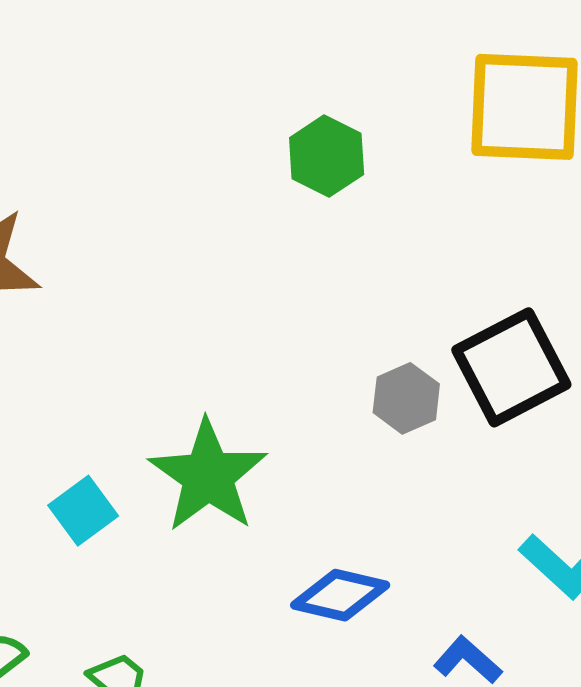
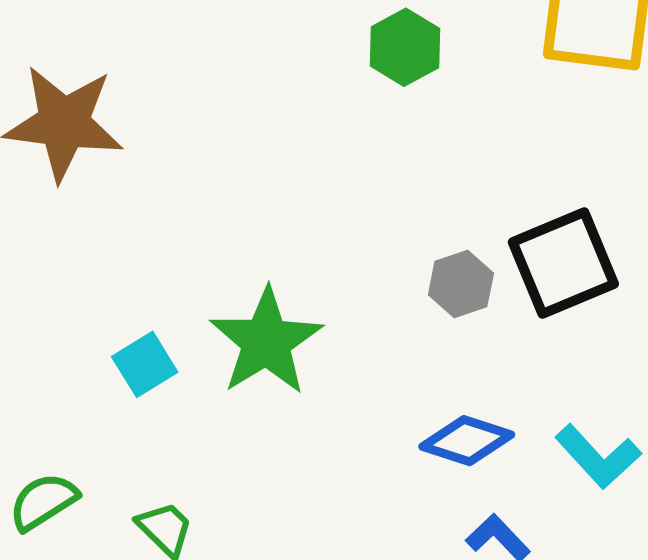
blue diamond: (340, 595) -> (467, 441), moved

